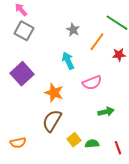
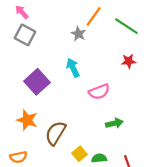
orange line: (97, 42) -> (94, 16), moved
purple square: (22, 74) -> (37, 82), moved
orange star: (54, 93) -> (27, 120), moved

